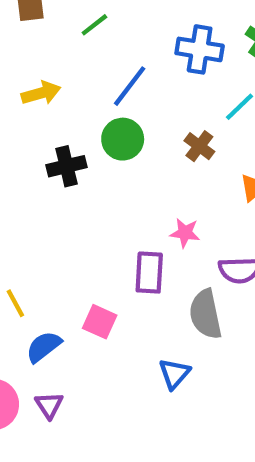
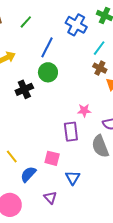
blue cross: (200, 49) -> (76, 25), turned 30
brown cross: (199, 146) -> (100, 68), moved
blue triangle: (174, 374) -> (73, 178), moved
purple triangle: (49, 405) -> (50, 198), moved

